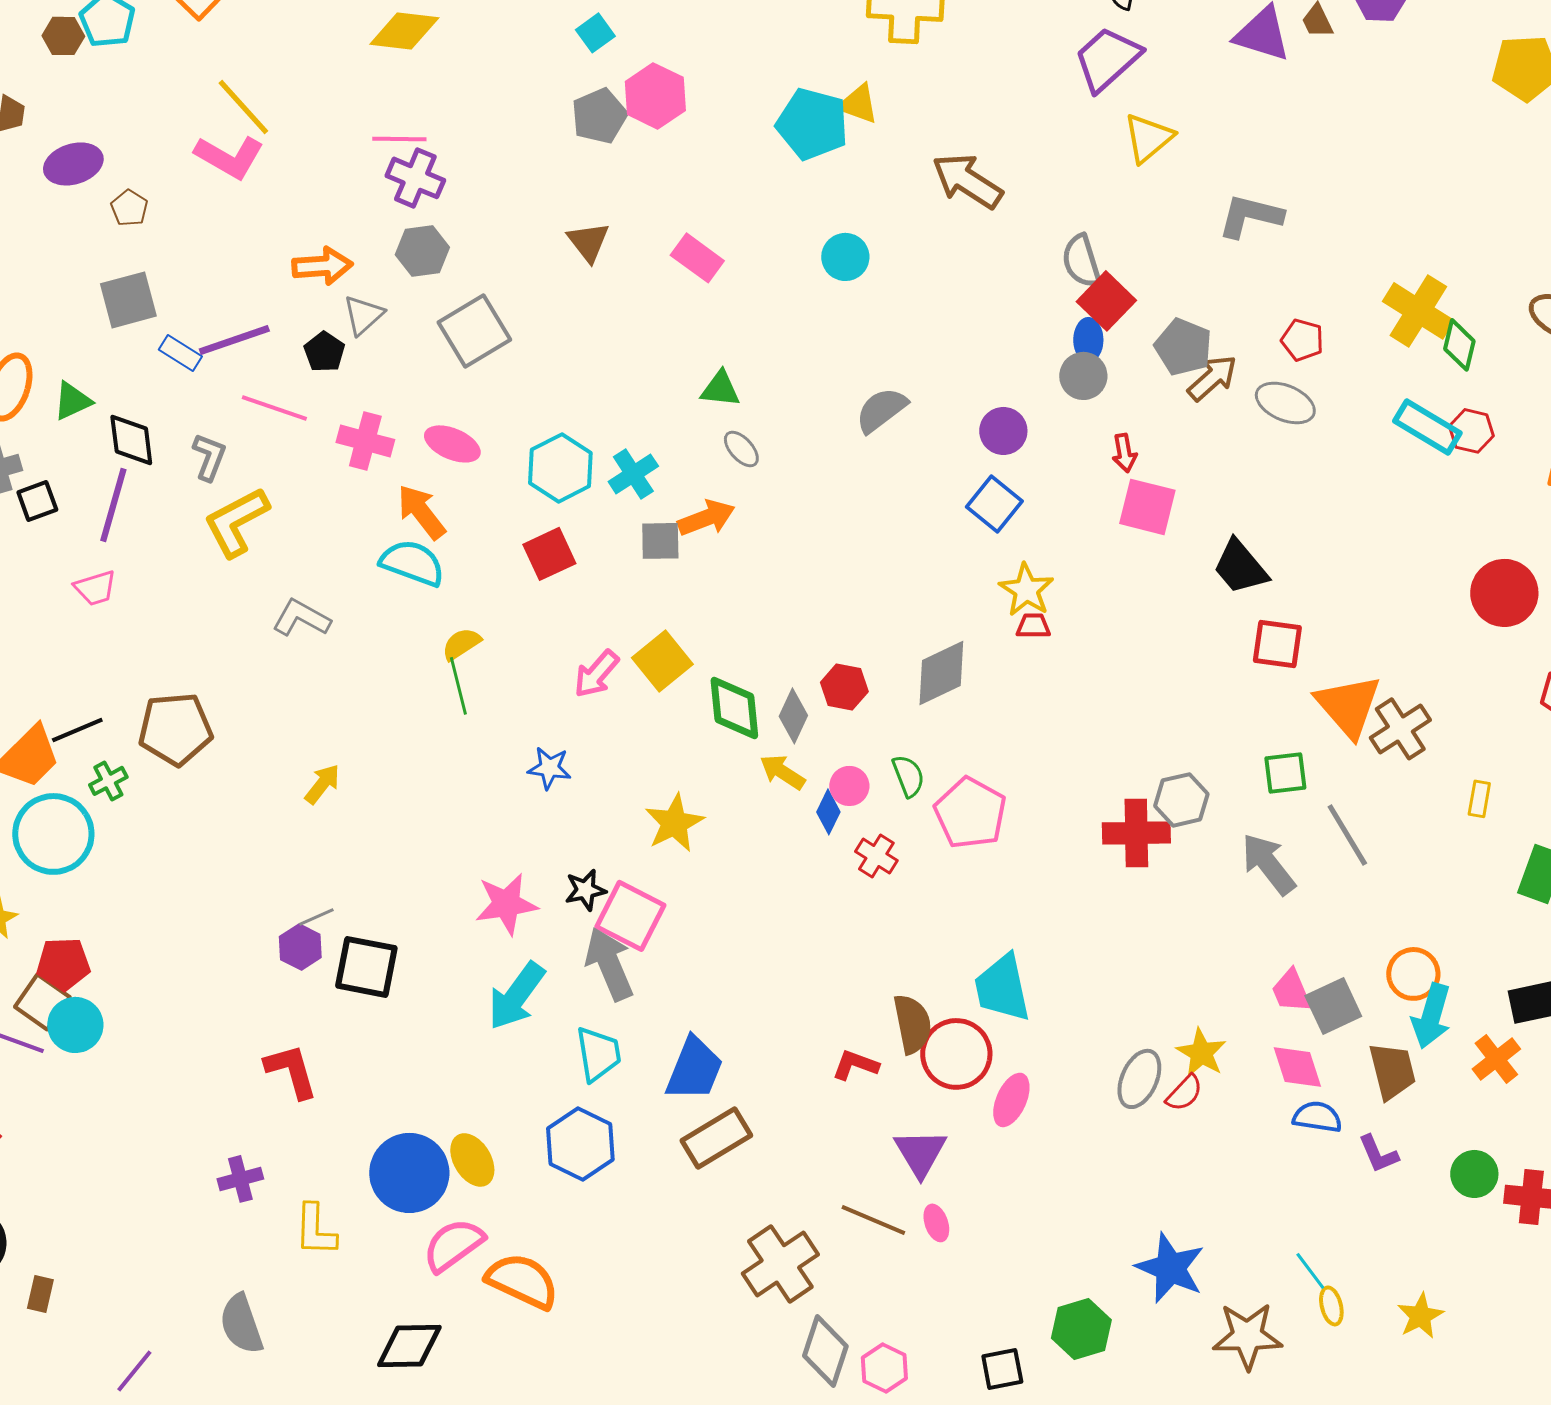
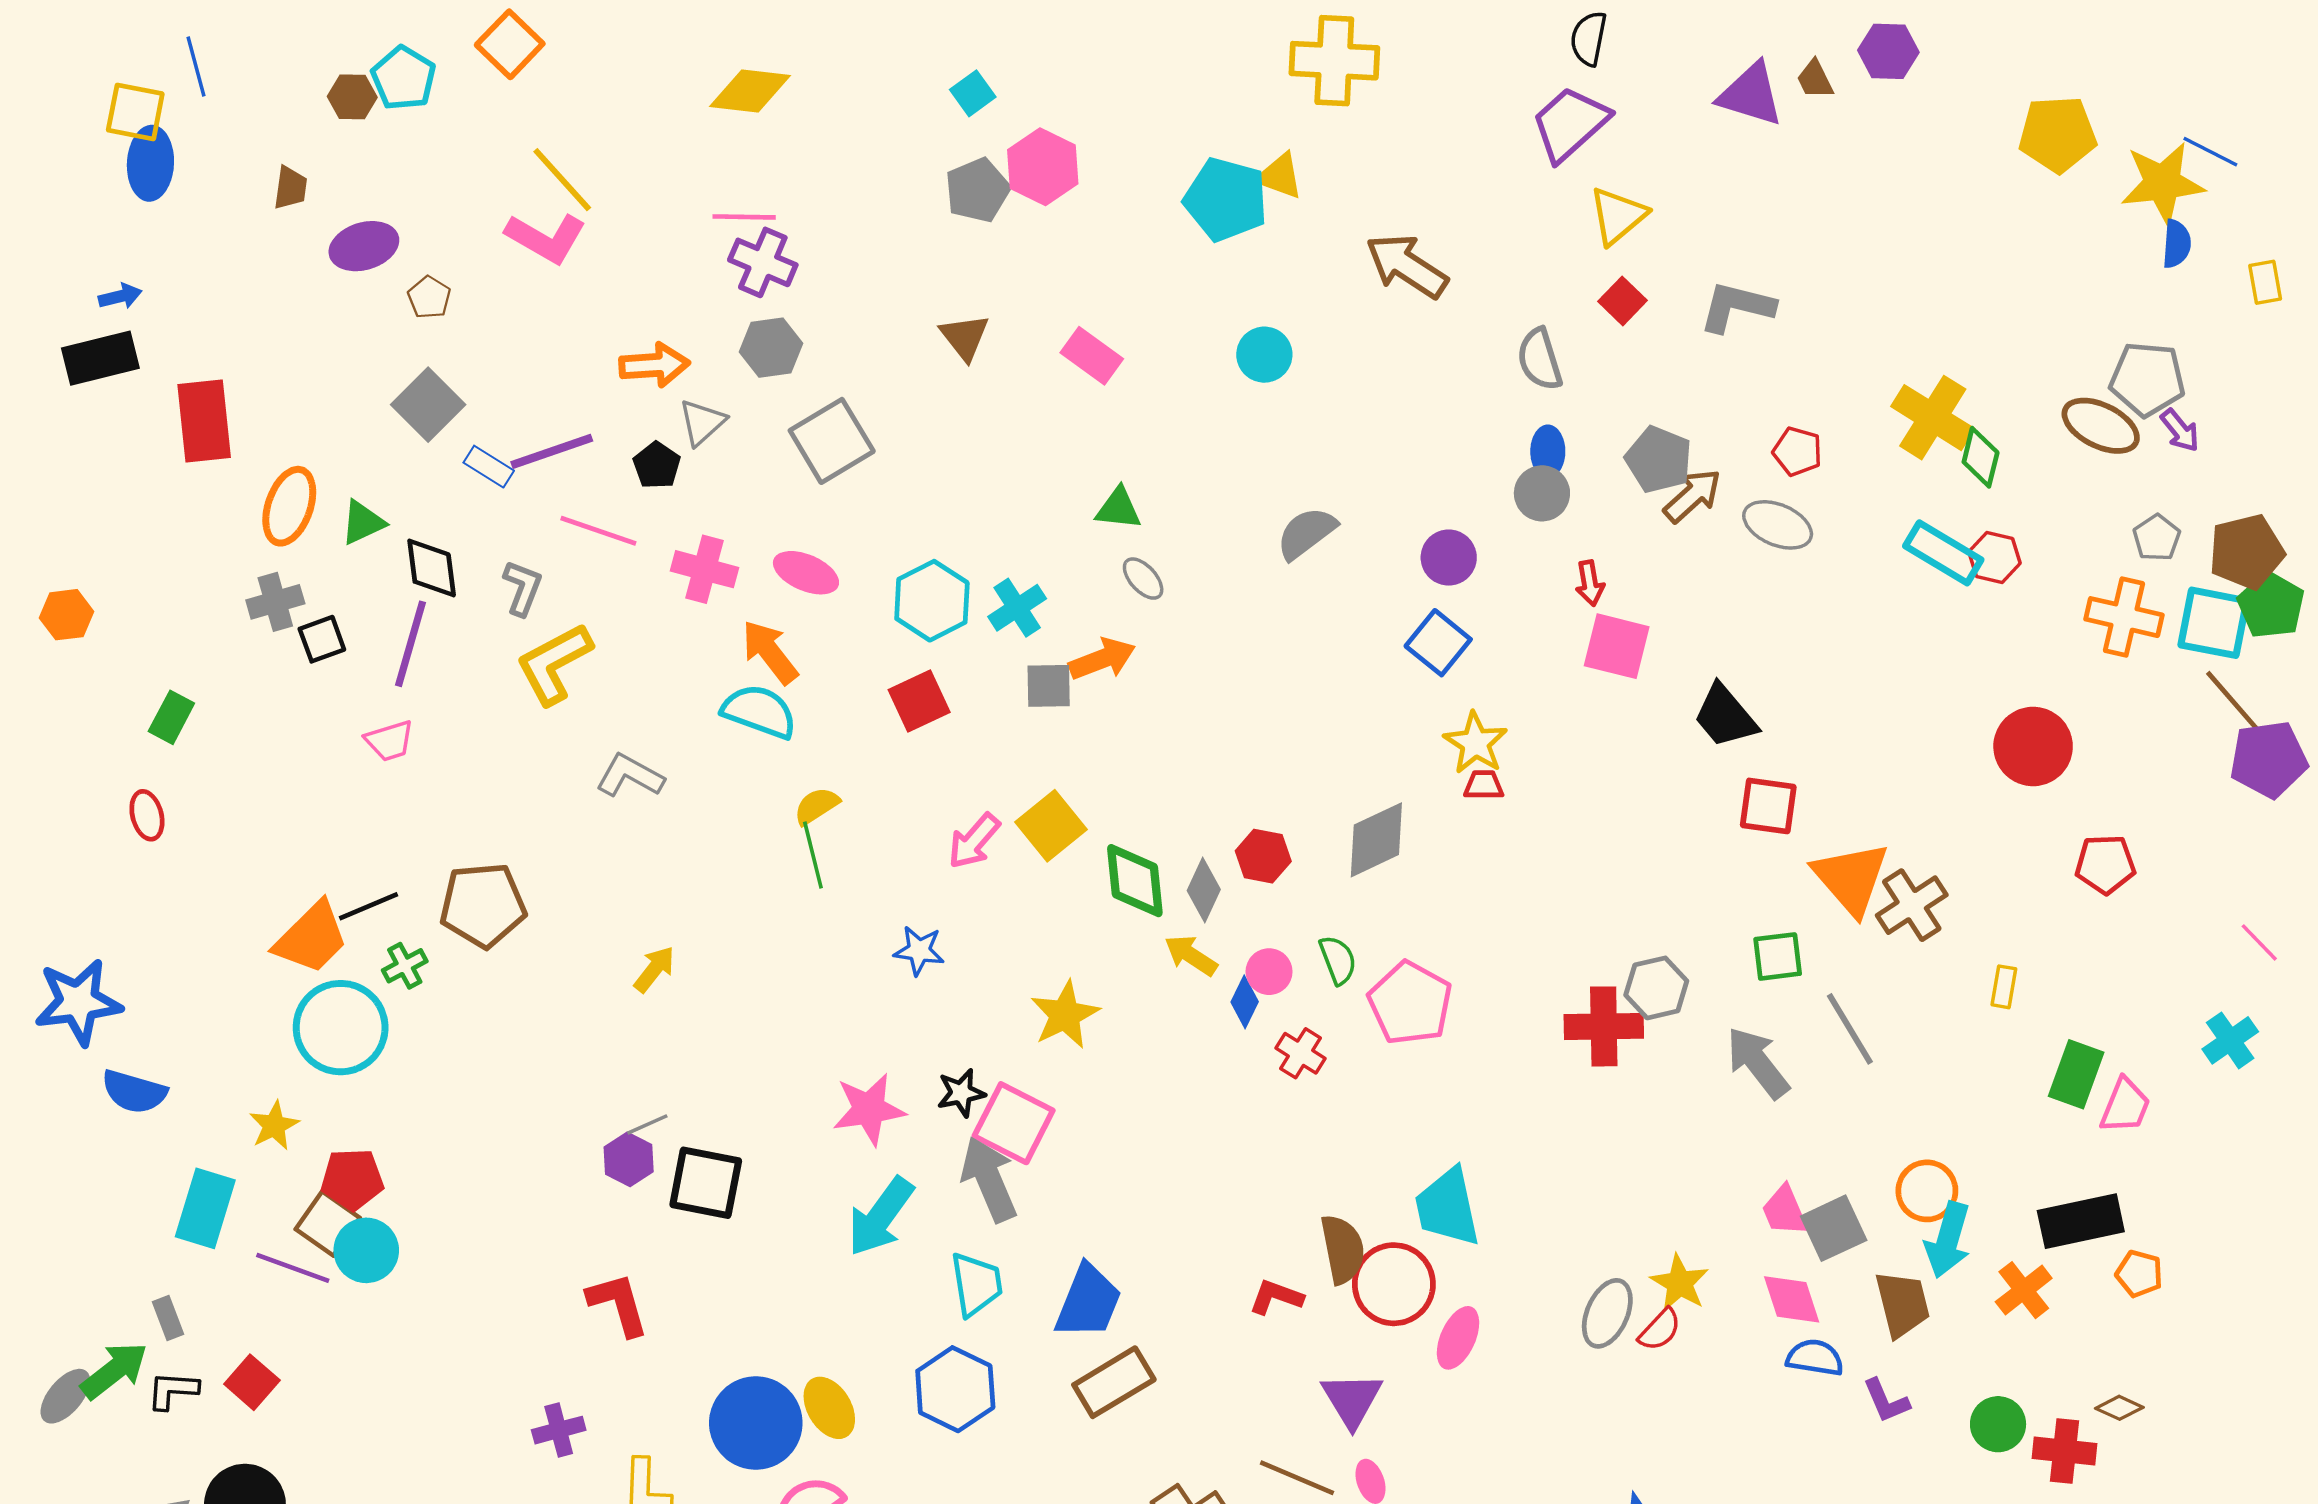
gray square: (128, 300) -> (428, 405), turned -30
red square: (1106, 301) -> (1622, 301), moved, size x0.7

